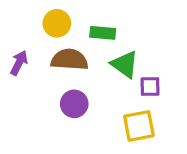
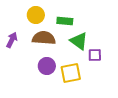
yellow square: (139, 126) -> (71, 73), moved

